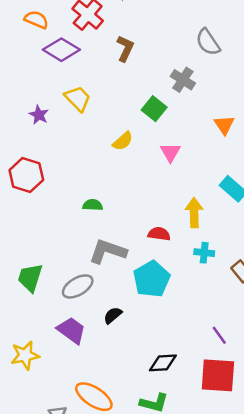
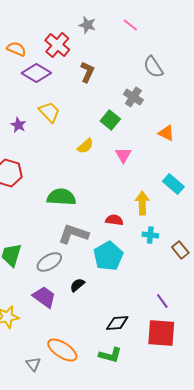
orange triangle: (224, 125) -> (166, 133), turned -30
green semicircle: (93, 205) -> (61, 197), size x1.8

